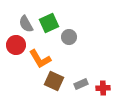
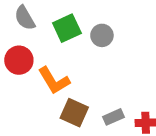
gray semicircle: (26, 24) -> (25, 18), moved
gray circle: (69, 37) -> (102, 35), moved

